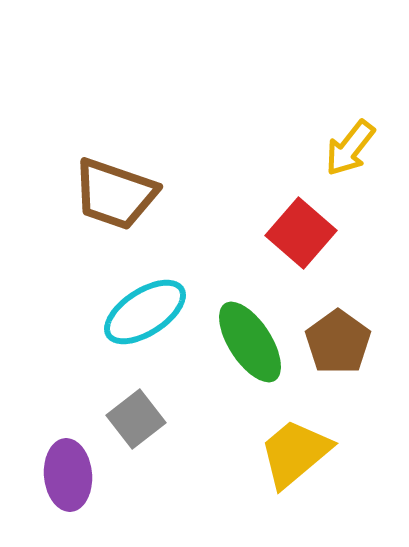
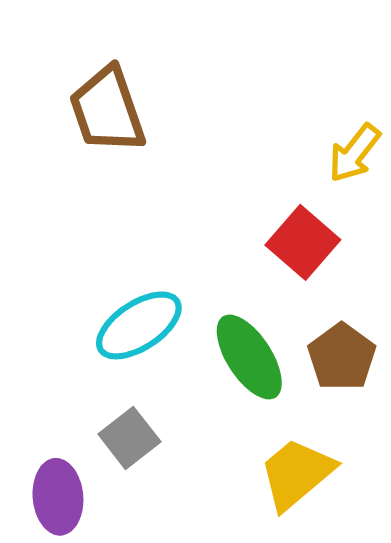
brown trapezoid: (115, 194) -> (107, 110), moved, turned 52

